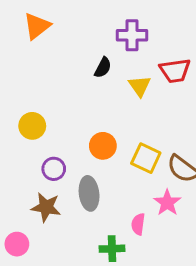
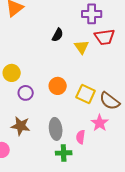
purple cross: (132, 35) -> (92, 14), moved
purple circle: (54, 169) -> (26, 93), moved
gray ellipse: (89, 193) -> (56, 129), moved

